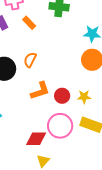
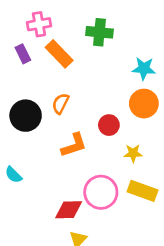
orange rectangle: (29, 23) -> (59, 54), size x1.5
red circle: (62, 96) -> (109, 125), moved

